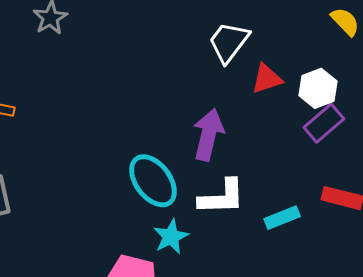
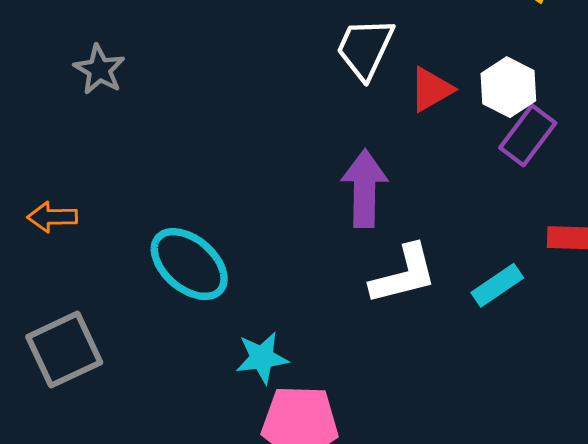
cyan ellipse: (153, 181) -> (189, 264), moved
cyan star: (171, 237) -> (262, 358), moved, turned 30

